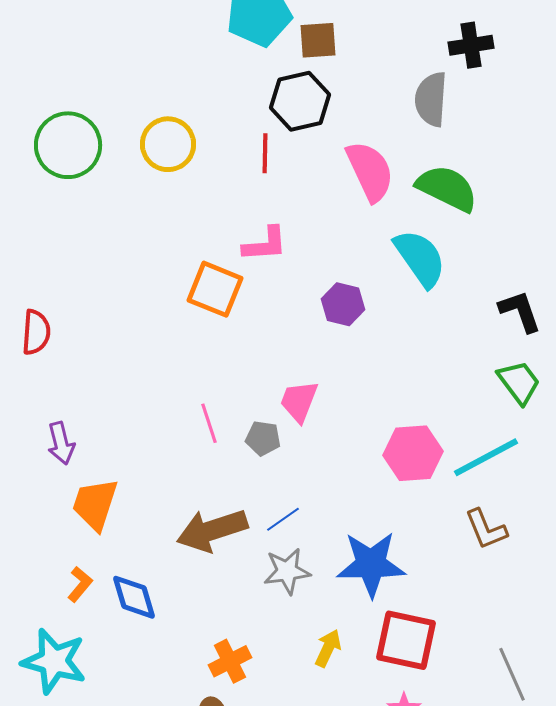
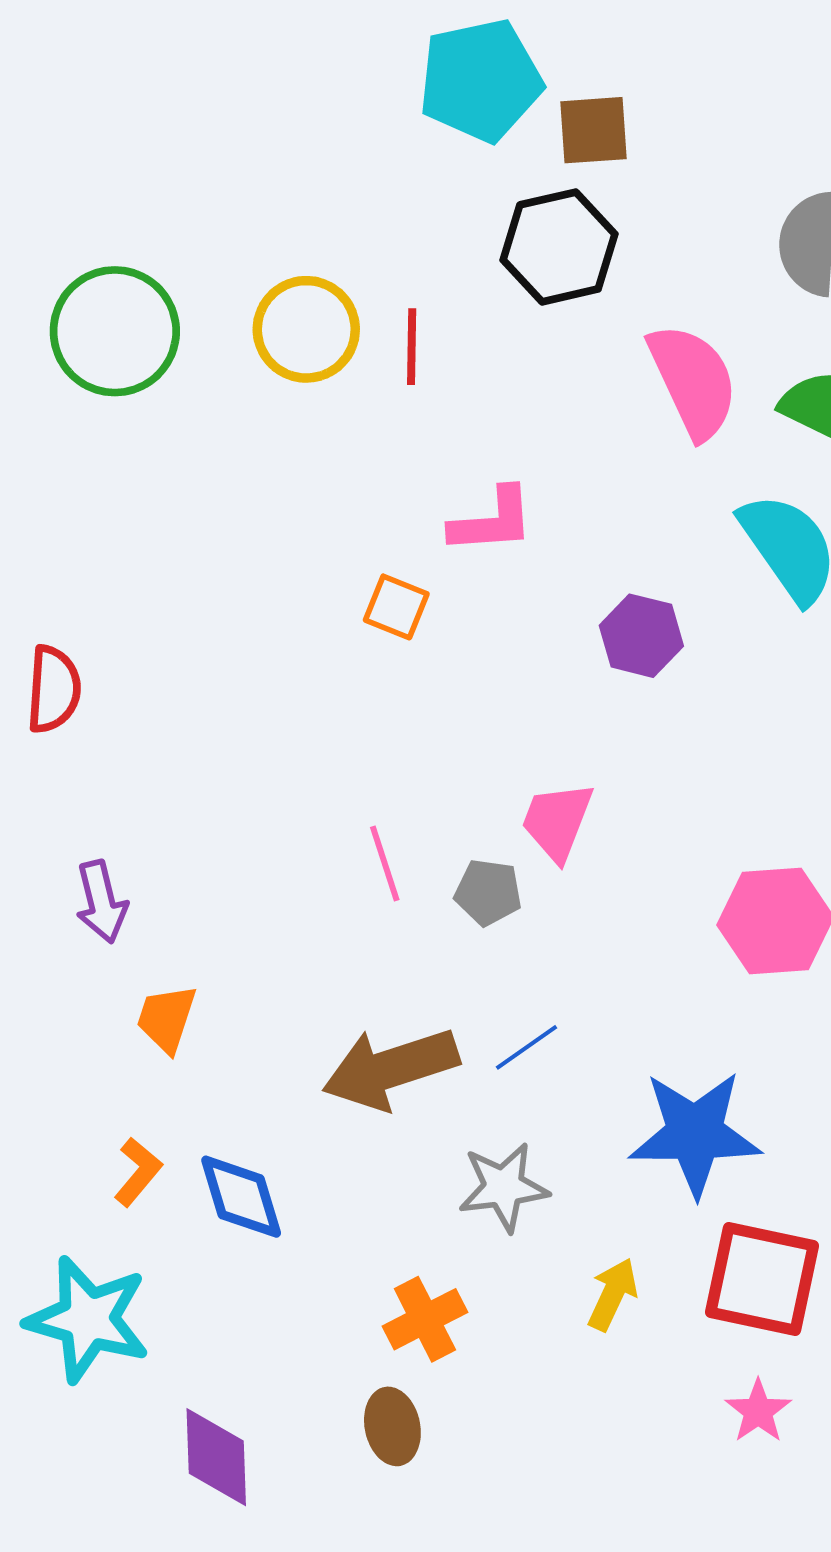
red line: (265, 153) -> (412, 347), moved
orange square: (215, 289) -> (396, 607), size x0.6
orange trapezoid: (95, 504) -> (167, 1019), size x0.7
gray star: (287, 571) -> (503, 1187), moved

